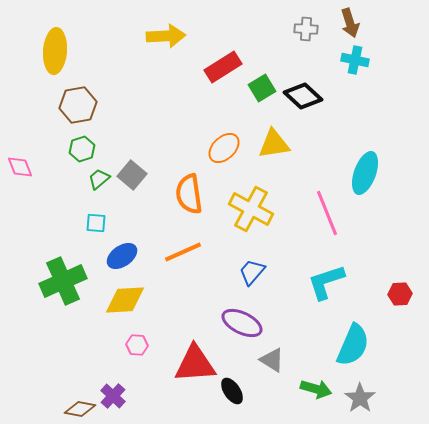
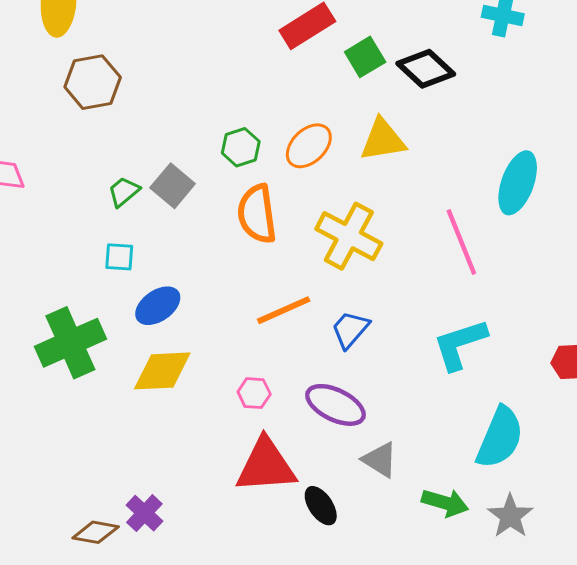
green hexagon: (82, 149) -> (241, 147), moved
orange line: (183, 252) -> (284, 310), moved
pink hexagon: (137, 345) -> (254, 393), moved

